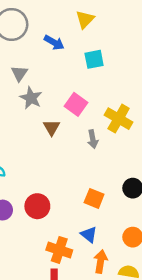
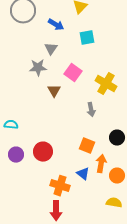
gray triangle: (19, 73) -> (51, 49), moved
gray star: (31, 98) -> (38, 68), turned -30
gray arrow: (93, 139) -> (91, 110), moved
orange arrow: (100, 262) -> (101, 164), moved

